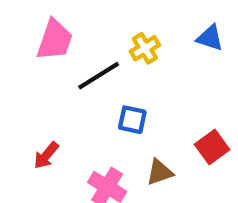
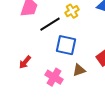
blue square: (132, 120) -> (66, 45), size x1.5

